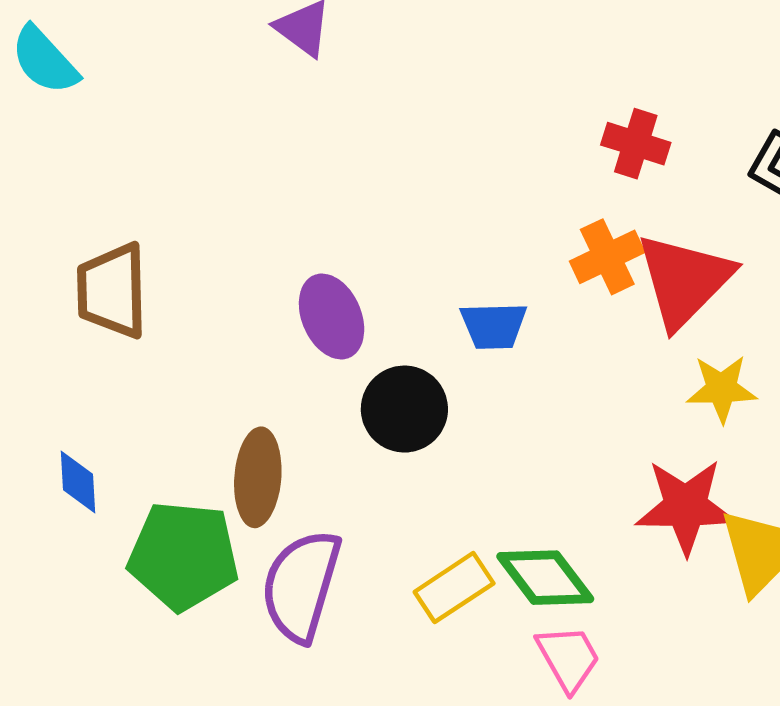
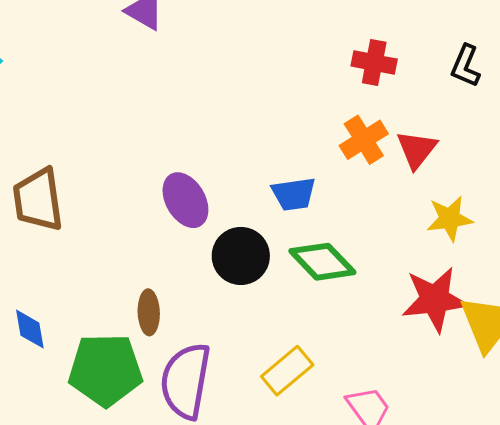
red triangle: (684, 280) -> (417, 149), size x0.6
brown ellipse: (258, 477) -> (149, 312), size x0.7
green diamond: (545, 578) -> (322, 262), moved

